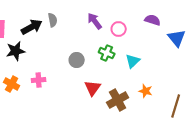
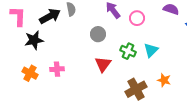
green cross: (107, 53) -> (128, 51), moved
gray circle: (77, 60) -> (98, 34), moved
red triangle: (93, 88) -> (103, 64), moved

